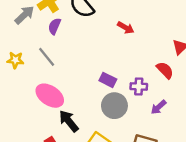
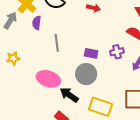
gray line: (47, 57) -> (57, 43), moved, turned 48
gray circle: (114, 106) -> (86, 74), moved

